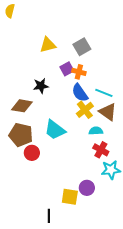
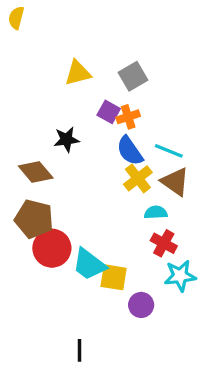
purple square: (67, 69) -> (109, 112), turned -32
orange cross: (79, 72) -> (128, 117), turned -32
brown diamond: (22, 106) -> (36, 172), turned 40
cyan trapezoid: (55, 130) -> (89, 264), moved
red circle: (32, 153) -> (52, 248), size x1.5
yellow square: (70, 197) -> (114, 277), moved

